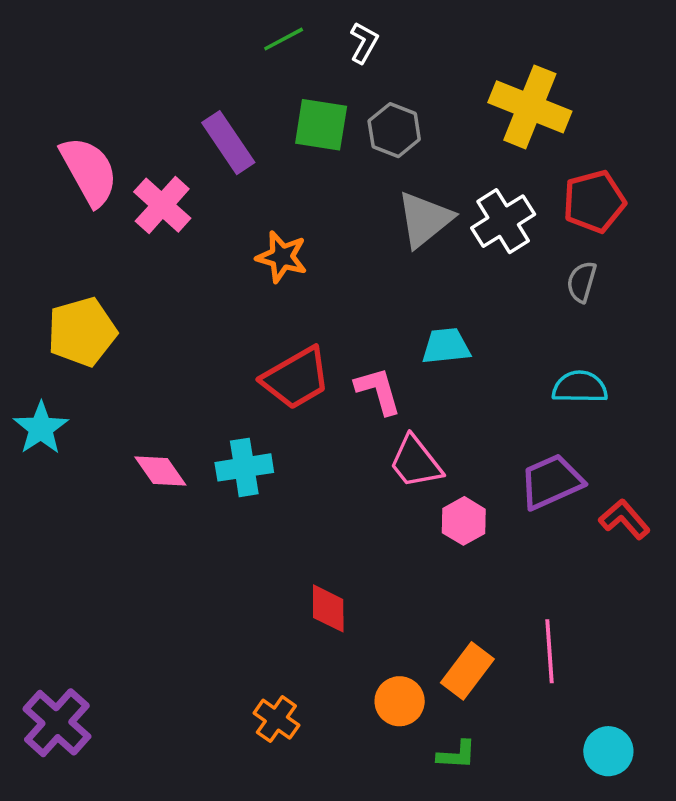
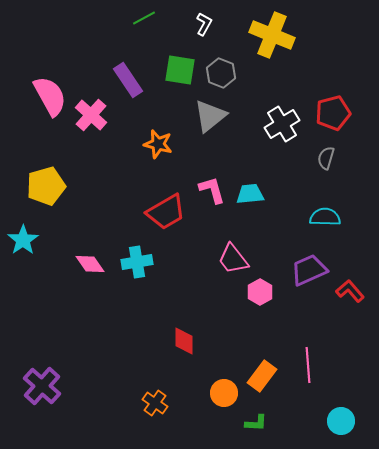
green line: (284, 39) -> (144, 18), moved
yellow cross: (530, 107) -> (272, 35), moved
gray triangle: (425, 219) -> (210, 116), moved
pink L-shape: (378, 391) -> (212, 190), moved
purple cross: (57, 723) -> (42, 386), moved

